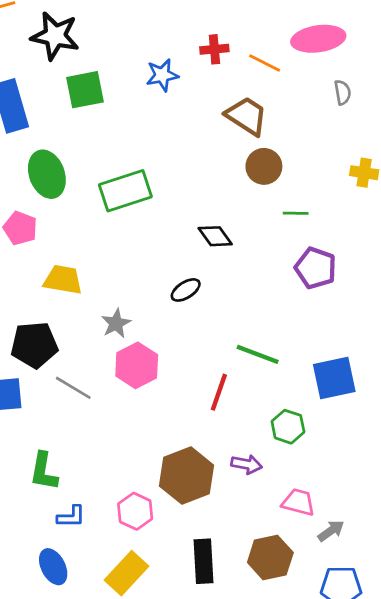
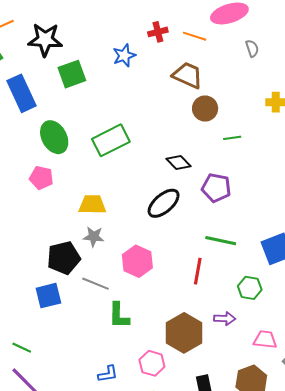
purple pentagon: (316, 268) -> (216, 188), moved
yellow trapezoid: (63, 280) -> (92, 205), moved
black ellipse: (186, 290) -> (164, 203), size x1.6
gray star: (116, 323) -> (94, 237), moved, turned -30
green L-shape: (44, 471) -> (119, 315), moved

